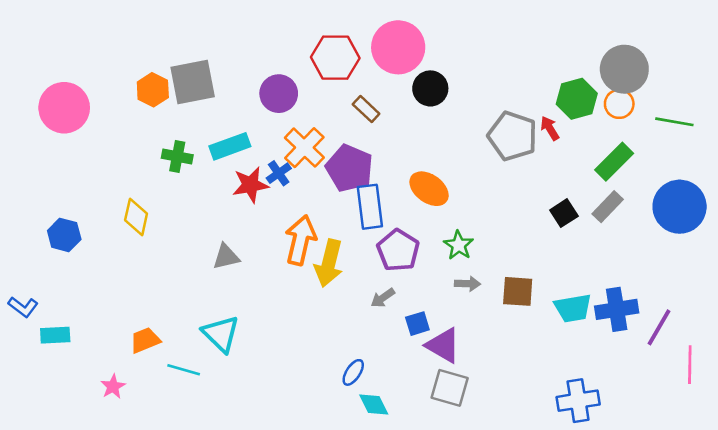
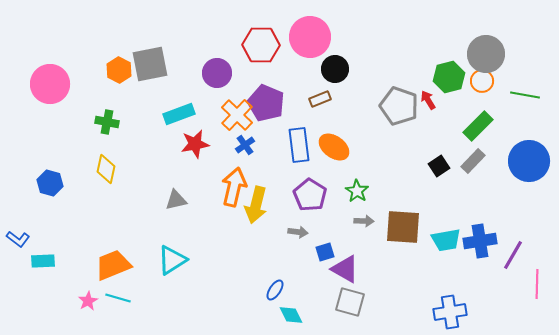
brown rectangle: (366, 109) -> (320, 99), moved, turned -65
green cross: (177, 157) -> (107, 122), moved
purple pentagon: (349, 168) -> (266, 103), moved
blue cross: (279, 173) -> (245, 145), moved
blue rectangle: (370, 207) -> (299, 145), moved
brown square: (518, 291) -> (403, 227), size x1.4
gray arrow: (383, 298) -> (298, 232), turned -138
cyan triangle: (221, 334) -> (172, 260), turned 44
orange trapezoid: (145, 340) -> (113, 265), size x1.5
cyan line: (184, 370) -> (118, 298), moved

